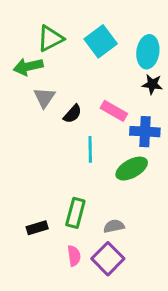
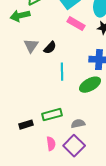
gray triangle: (44, 98) -> (31, 46), moved
pink rectangle: (114, 111) -> (76, 24), moved
green rectangle: (75, 213) -> (52, 115), turned 60

